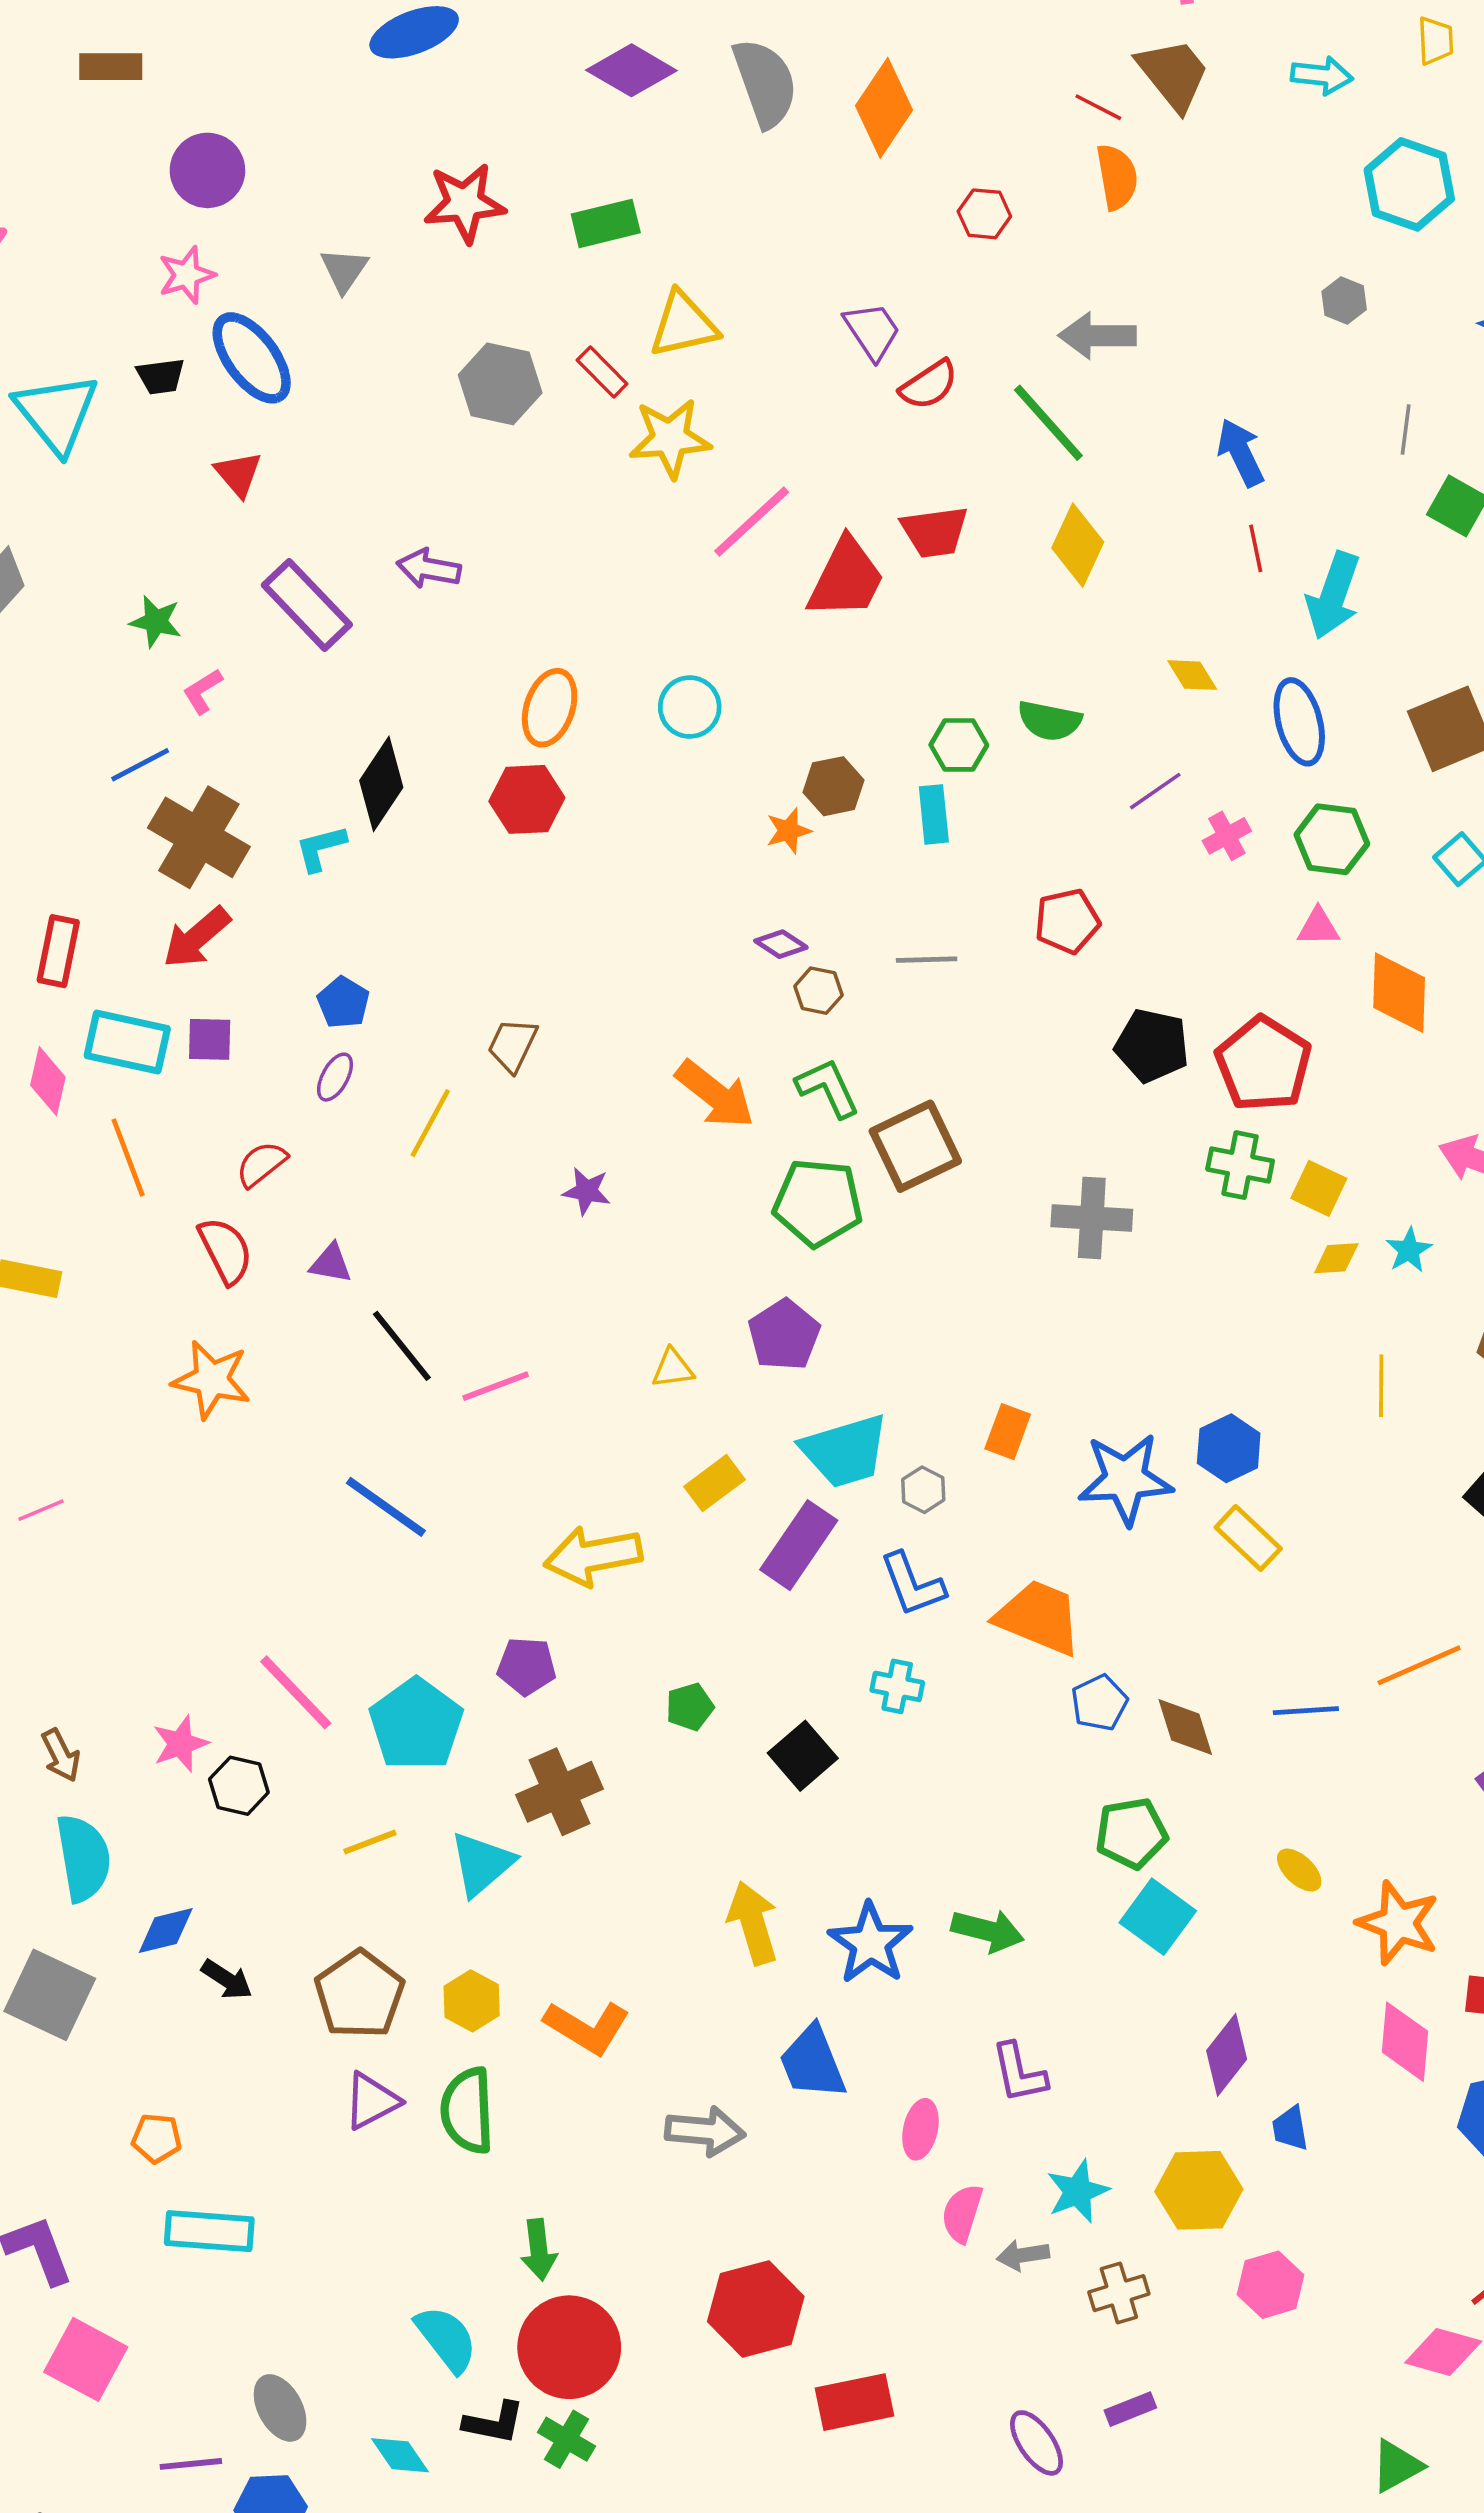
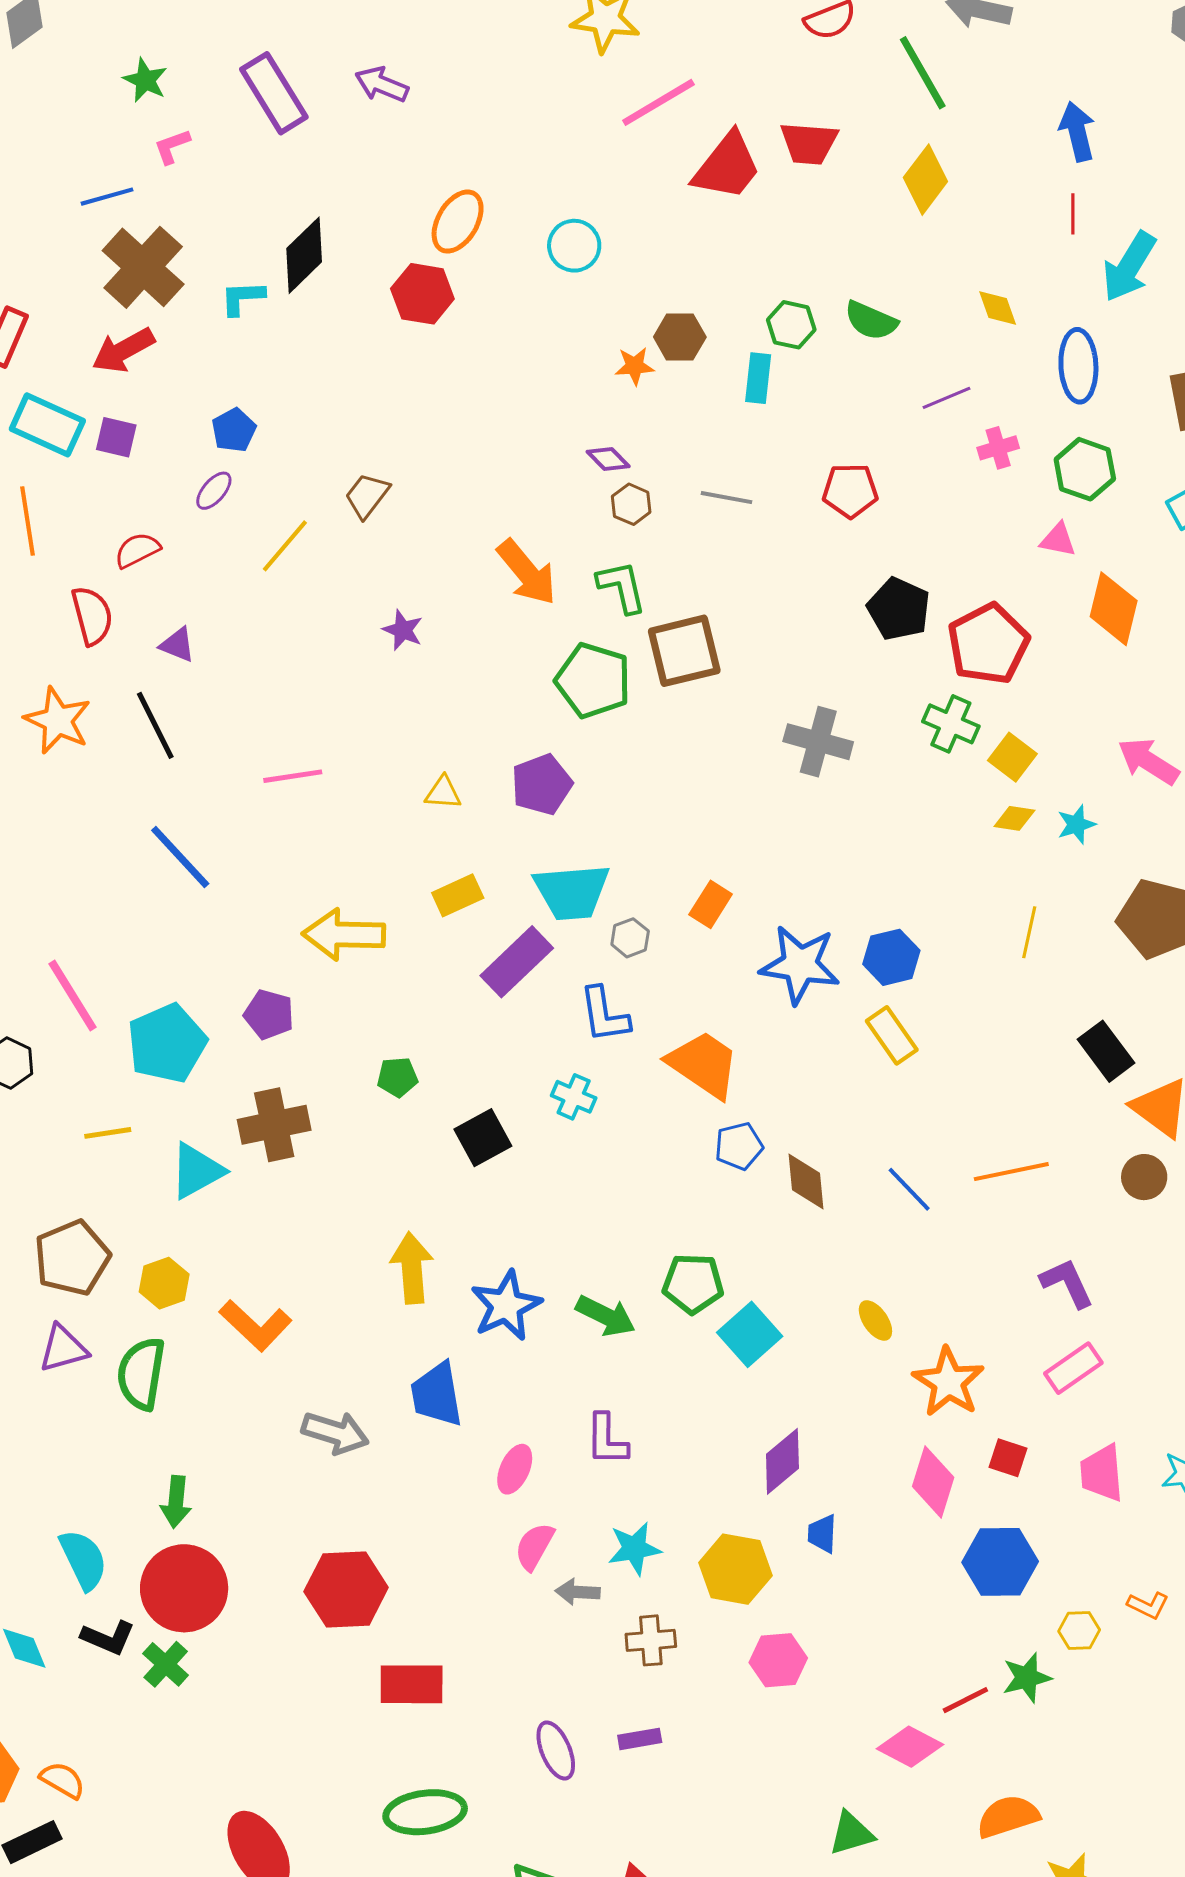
black line: (402, 1346) -> (155, 725), moved
blue line: (1306, 1711) -> (909, 1189), turned 38
green pentagon: (1131, 1833) -> (693, 1284), moved

